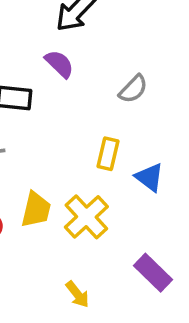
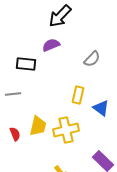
purple semicircle: (59, 64) -> (51, 45), turned -66
yellow cross: (86, 217) -> (66, 130), turned 30

